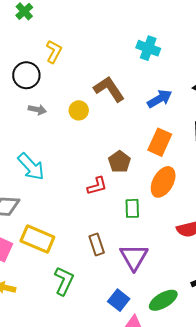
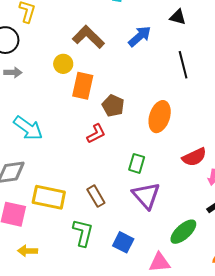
gray arrow: (37, 110) -> (13, 72), moved
orange rectangle: (160, 142) -> (83, 86), moved
green rectangle: (132, 208) -> (137, 163), moved, turned 30
brown rectangle: (97, 245) -> (96, 196), moved
blue square: (119, 300) -> (123, 242), moved

